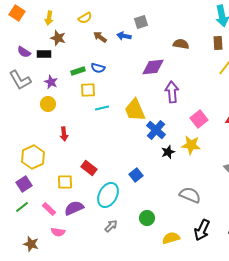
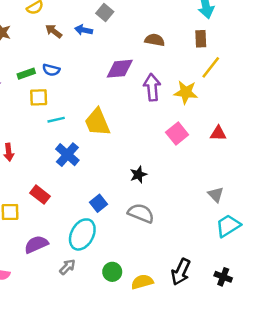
gray square: (141, 22) -> (105, 13), turned -32
purple arrow: (172, 92) -> (152, 87), moved
blue cross: (156, 130) -> (67, 155), moved
yellow star: (191, 145) -> (186, 92), moved
cyan ellipse: (108, 195) -> (82, 234), moved
gray semicircle: (190, 195) -> (141, 213), moved
purple semicircle: (74, 208) -> (36, 244), moved
green circle: (147, 218) -> (112, 272), moved

